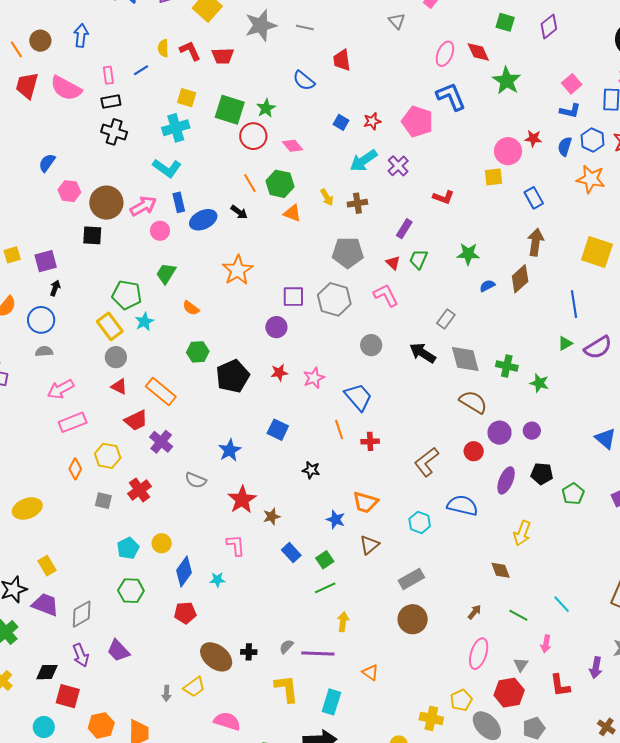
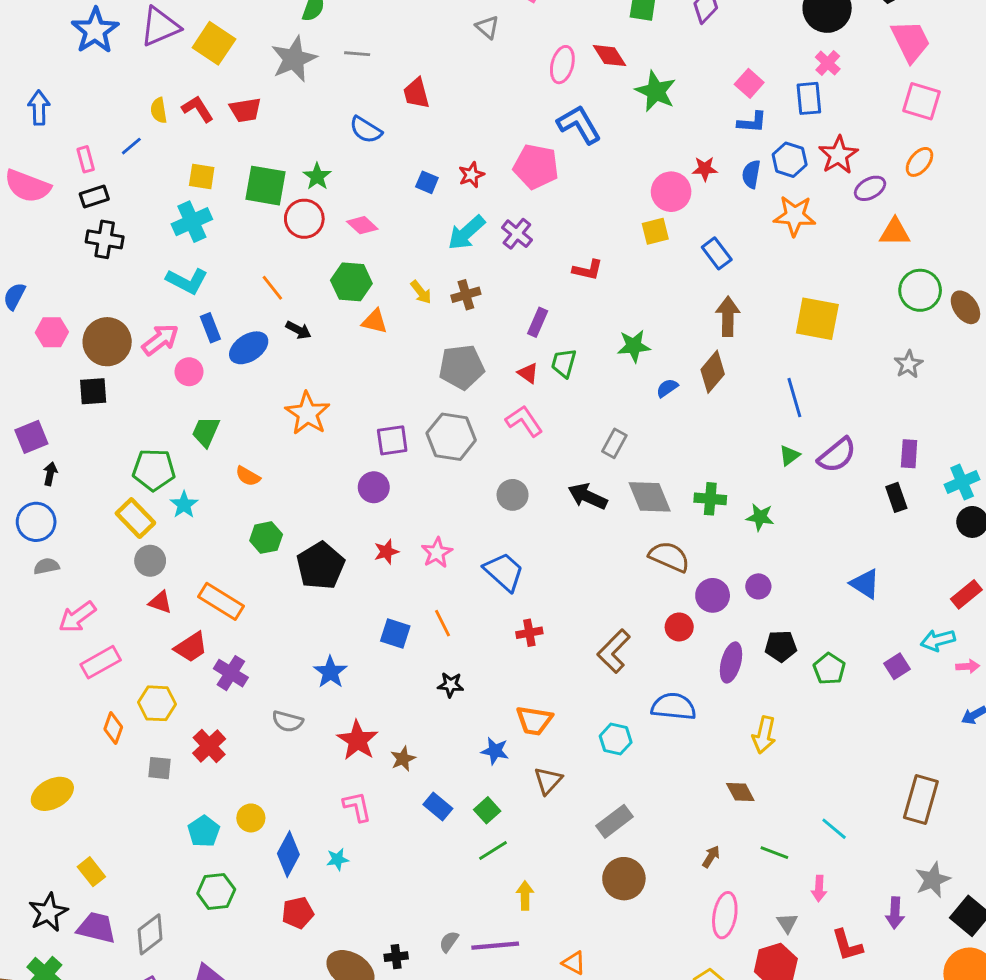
orange line: (250, 183) -> (272, 288), moved
orange line: (339, 429) -> (442, 623), moved

